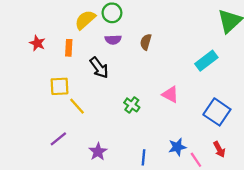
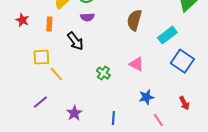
brown semicircle: (146, 42) -> (134, 20), moved, size x1.5
blue square: (217, 112) -> (182, 61), moved
blue star: (177, 147) -> (146, 97), moved
red arrow: (219, 149) -> (184, 103), moved

